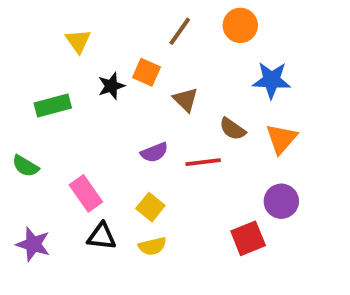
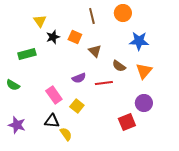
brown line: (180, 31) -> (92, 16), turned -49
black star: (111, 86) -> (53, 37), moved
pink rectangle: (86, 193) -> (54, 95), moved
yellow semicircle: (152, 246) -> (66, 134), moved, turned -112

